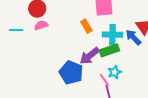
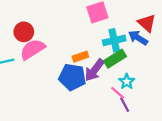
pink semicircle: (41, 25) -> (33, 49), size x1.6
orange rectangle: (86, 26) -> (80, 57), moved, turned -64
blue pentagon: (71, 73) -> (72, 77), moved

